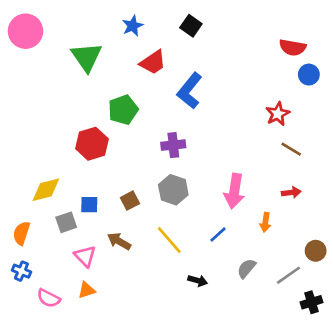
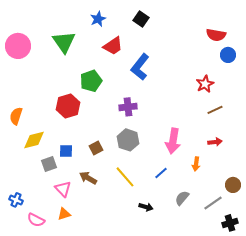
pink circle: (26, 31) -> (18, 46), moved
brown line: (291, 149) -> (215, 110), turned -56
orange semicircle: (21, 233) -> (16, 116), moved

